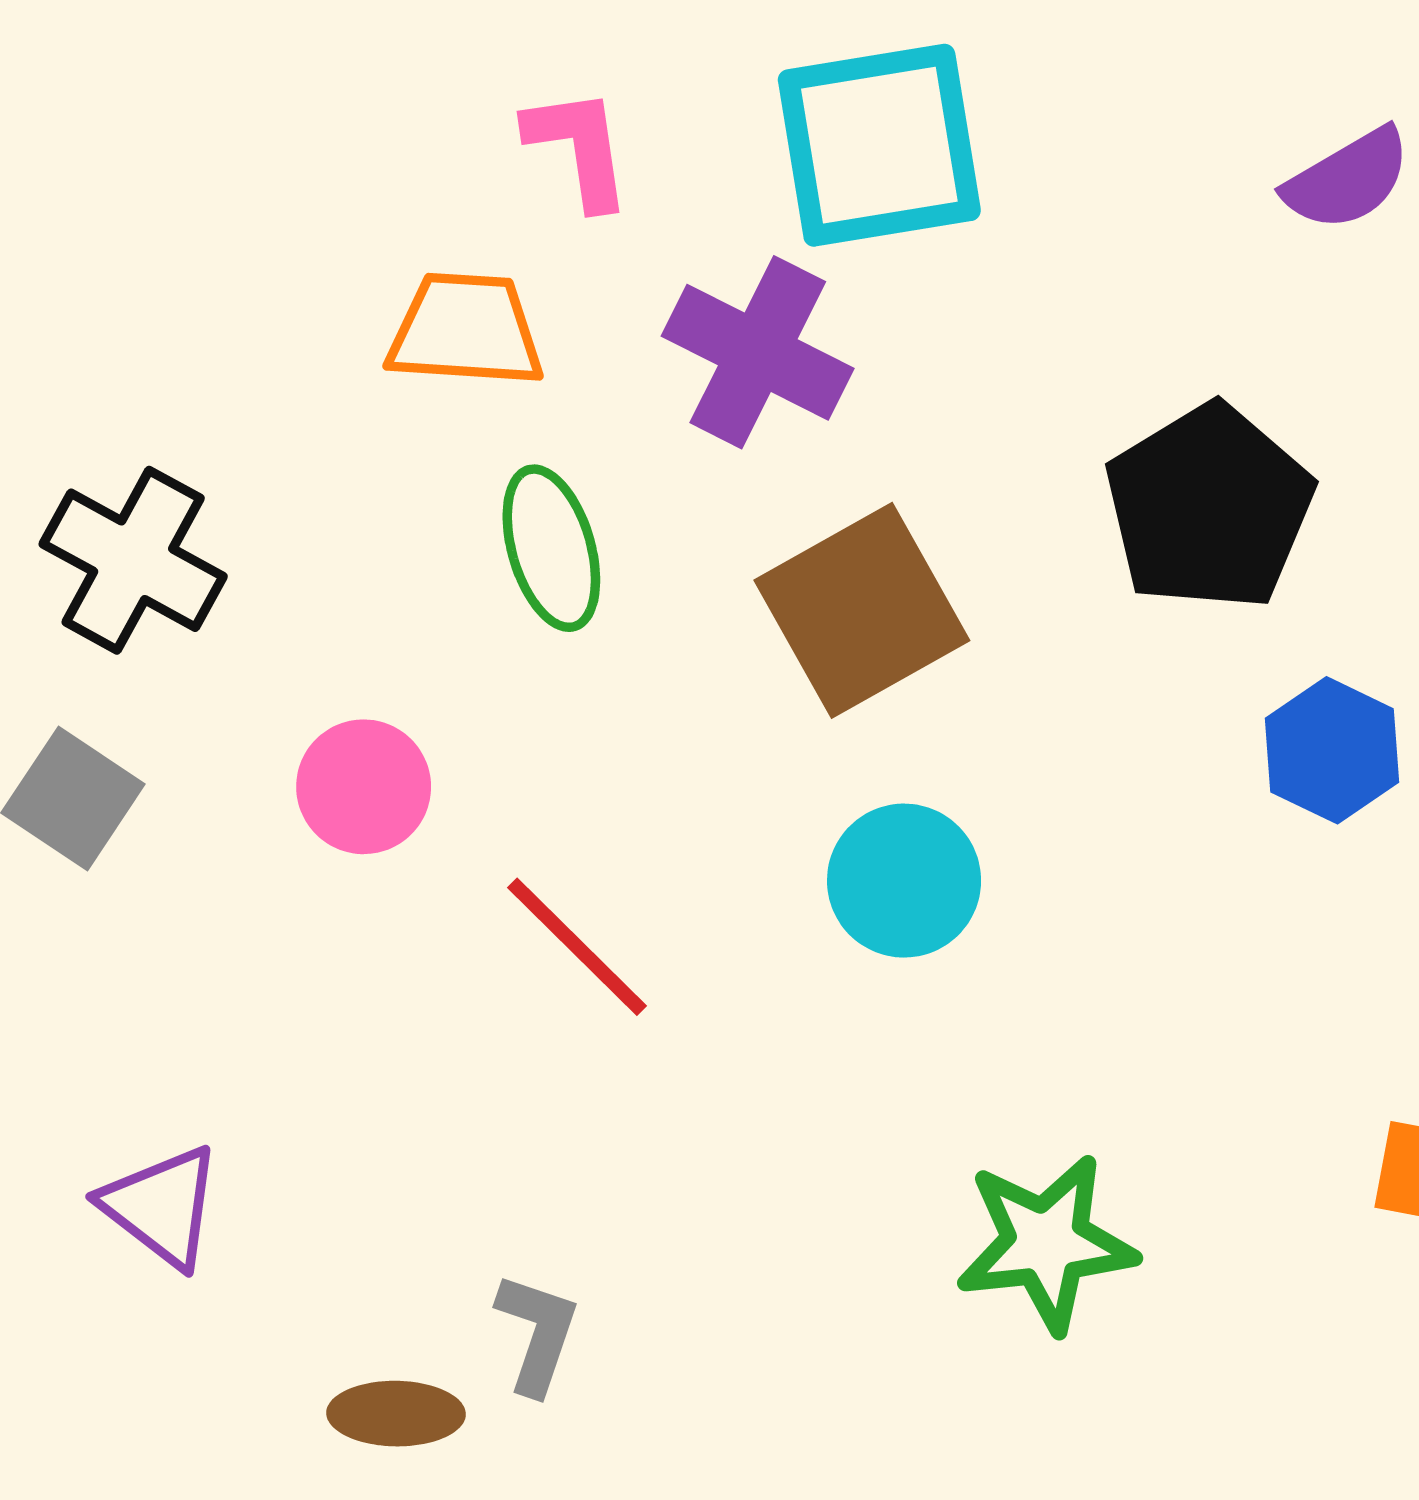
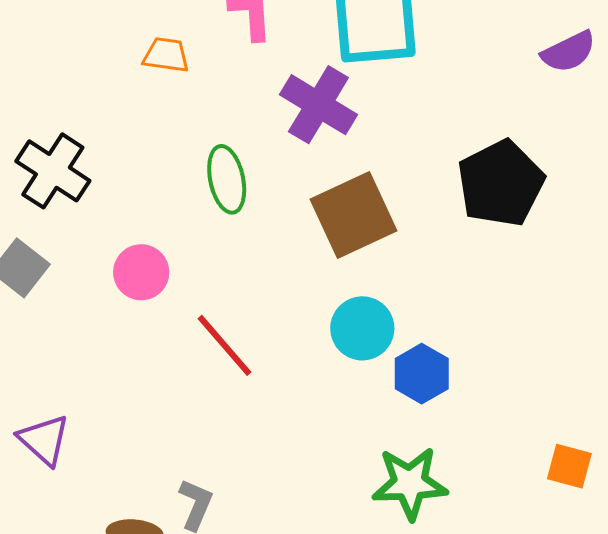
orange trapezoid: (466, 330) -> (166, 55), moved, size x0.7
blue hexagon: (1332, 750) -> (422, 374), moved

